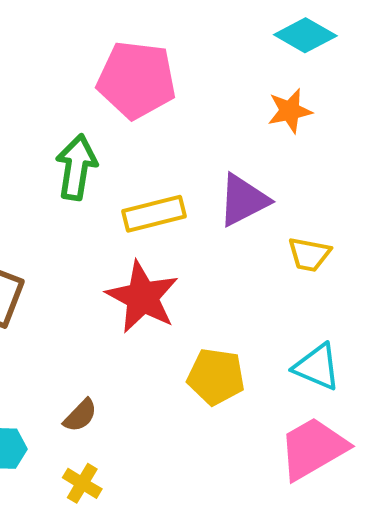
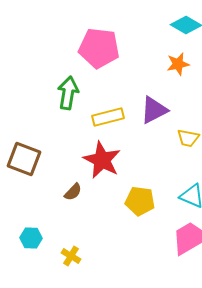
brown semicircle: (80, 415) -> (73, 192), moved

